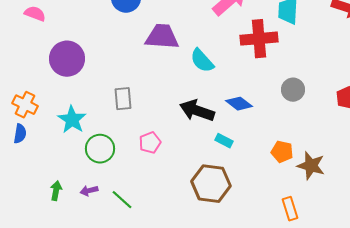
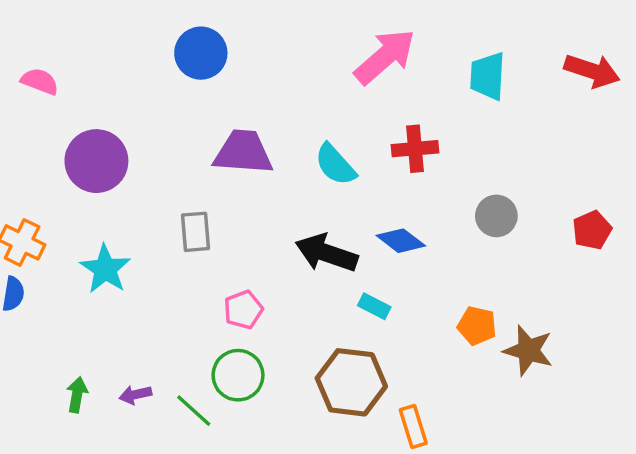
purple trapezoid: (162, 37) -> (243, 152), moved
red cross: (259, 39) -> (415, 149), moved, size x0.7
green circle: (100, 149) -> (238, 375), moved
orange rectangle: (290, 209) -> (413, 427), moved

